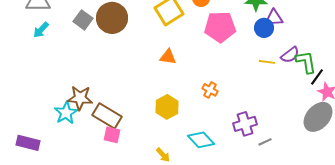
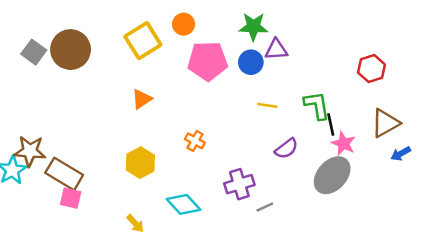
blue circle: (264, 28) -> (251, 62), moved
purple semicircle: (290, 55) -> (286, 149), moved
orange triangle: (168, 57) -> (142, 99), turned -42
black line: (317, 77) -> (331, 124), turned -48

